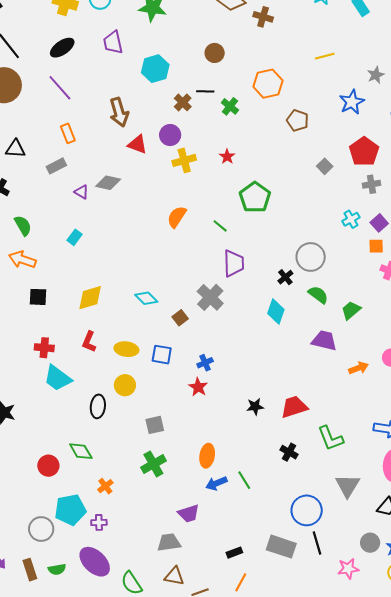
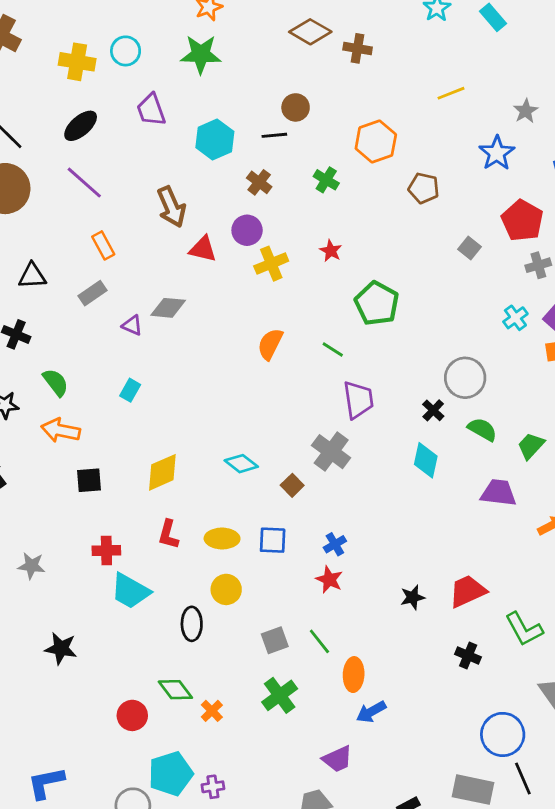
black line: (205, 91) -> (274, 135), moved
green line: (244, 480) -> (319, 641), moved
orange cross: (105, 486) -> (212, 711), moved

